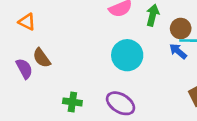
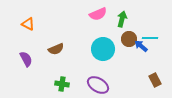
brown circle: (181, 29) -> (129, 39), moved
brown semicircle: (42, 58) -> (56, 49), moved, turned -77

